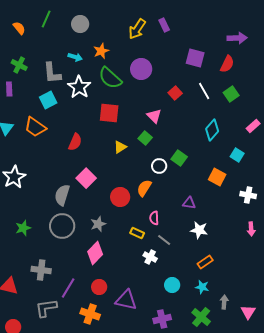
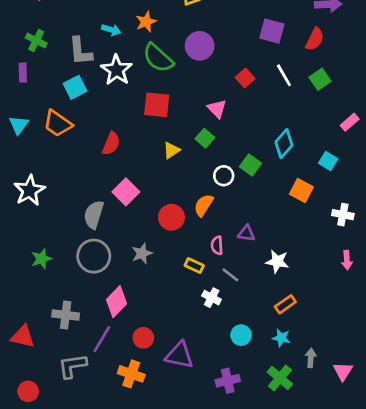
cyan diamond: (212, 130) -> (284, 144), moved
purple triangle: (189, 203) -> (246, 233), moved
pink diamond: (95, 253) -> (117, 302), moved

